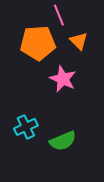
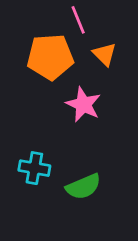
cyan cross: (26, 127) -> (34, 168), turned 35

